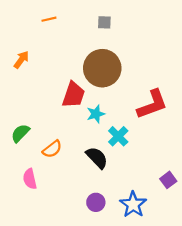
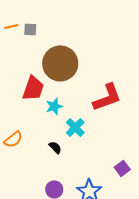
orange line: (49, 19) -> (11, 26), moved
gray square: (104, 22) -> (30, 29), moved
black semicircle: (97, 158) -> (55, 147), size x0.6

